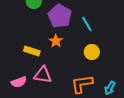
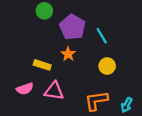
pink semicircle: (19, 82) -> (25, 89), moved

